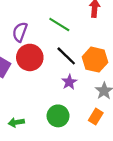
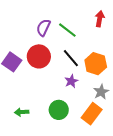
purple semicircle: (20, 32) -> (43, 28), moved
orange rectangle: (96, 117) -> (92, 114), size x1.5

